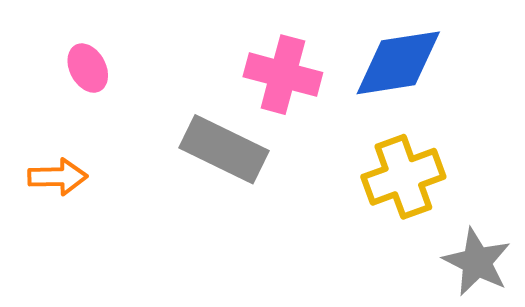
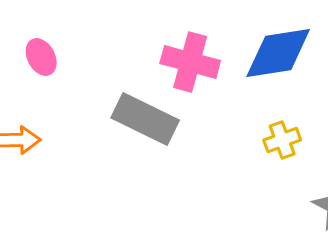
yellow cross: (403, 177) -> (282, 140), size x0.6

